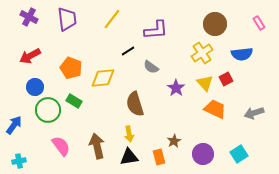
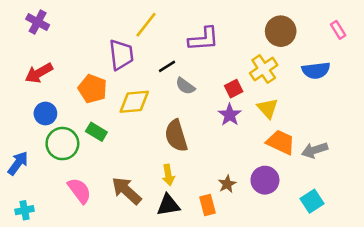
purple trapezoid: (67, 19) -> (121, 55), moved
gray semicircle: (151, 67) -> (185, 86), moved
red square: (226, 79) -> (234, 89), moved
gray arrow: (254, 113) -> (315, 150), moved
brown arrow: (97, 146) -> (126, 191), turned -35
purple circle: (203, 154) -> (265, 180), moved

